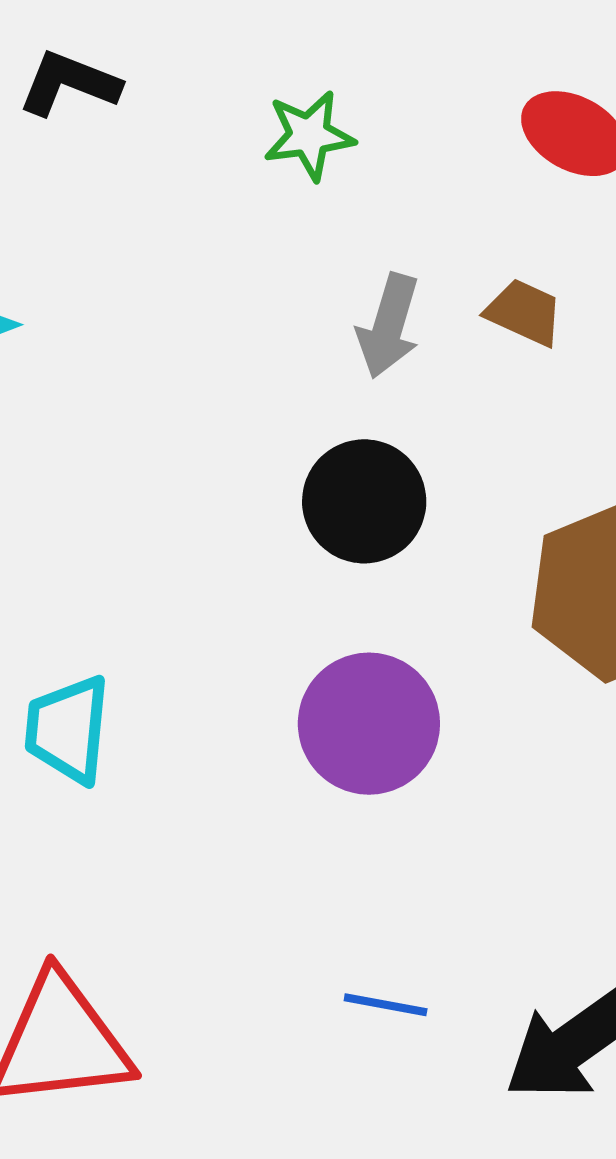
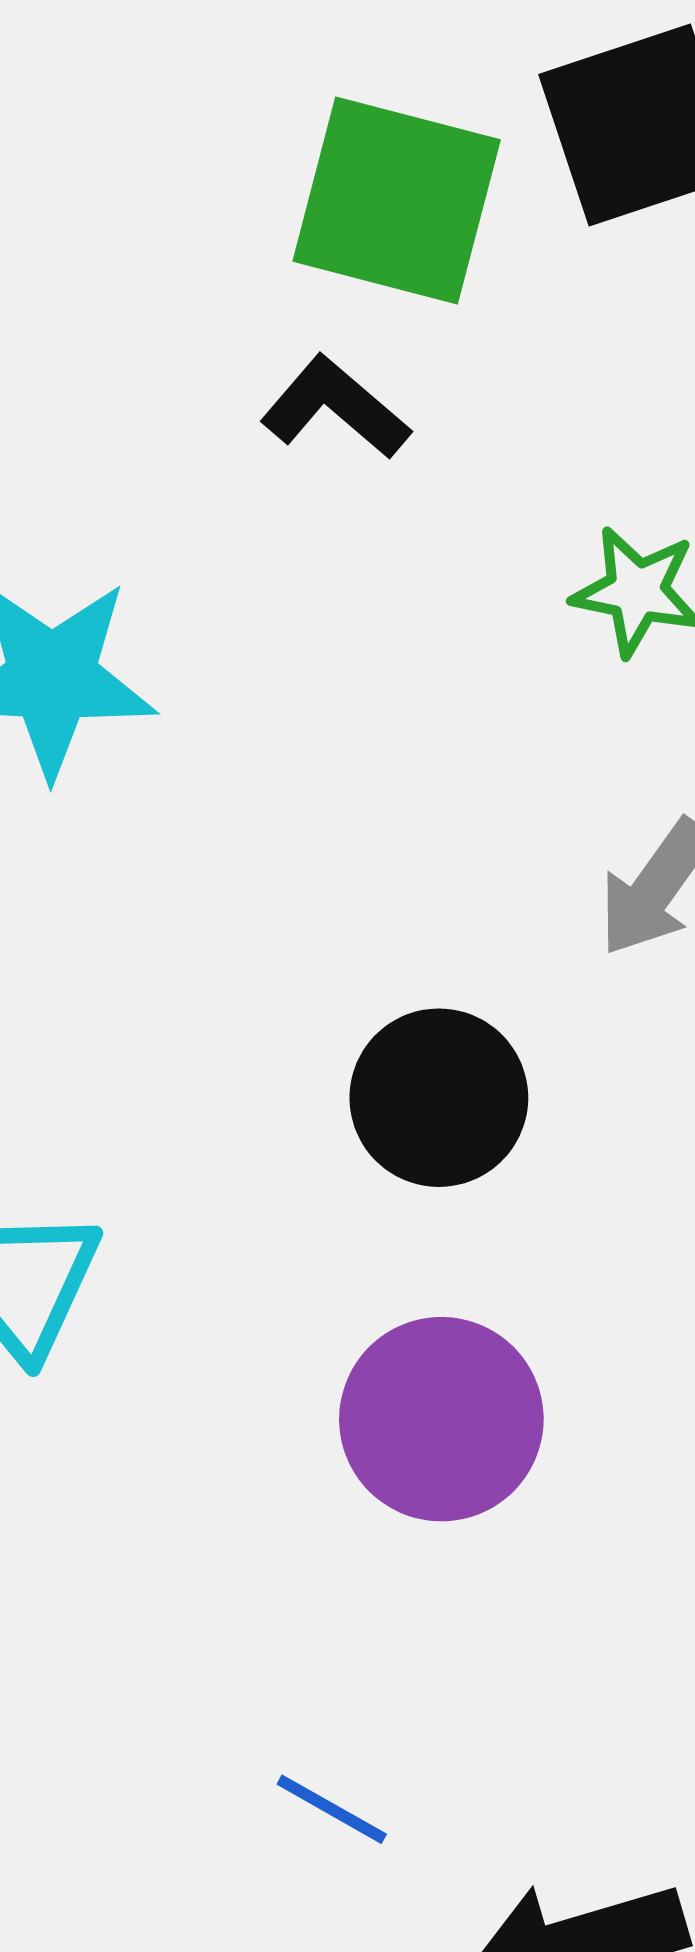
black circle: (364, 501) -> (439, 1098), moved

